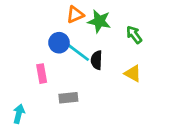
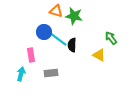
orange triangle: (75, 15) -> (56, 11), turned 40
green arrow: (134, 35) -> (111, 38), moved
cyan arrow: (19, 114) -> (21, 74), moved

